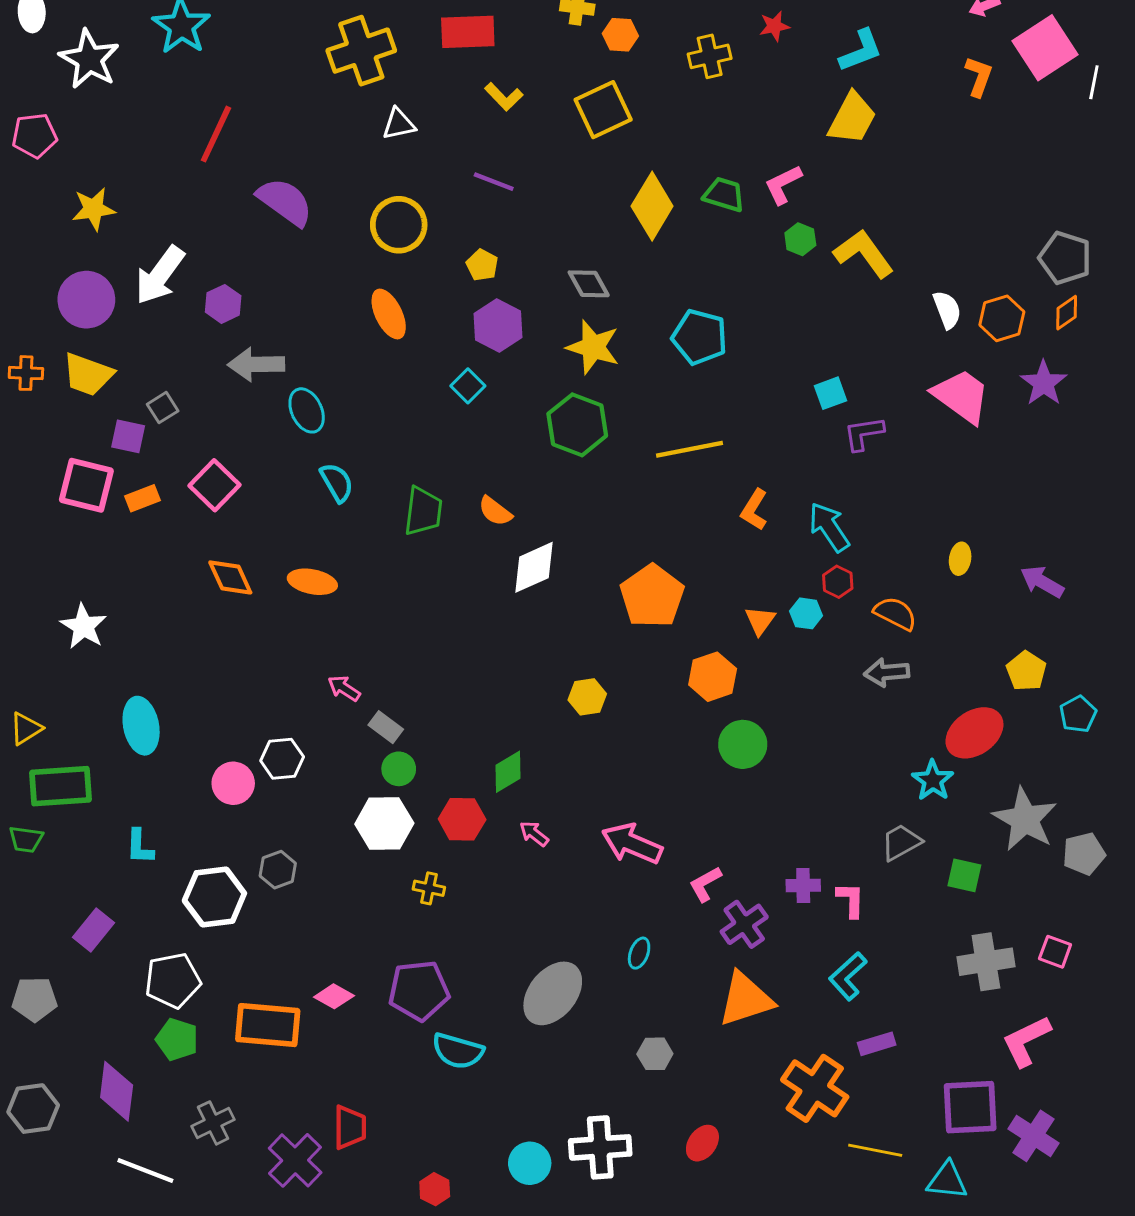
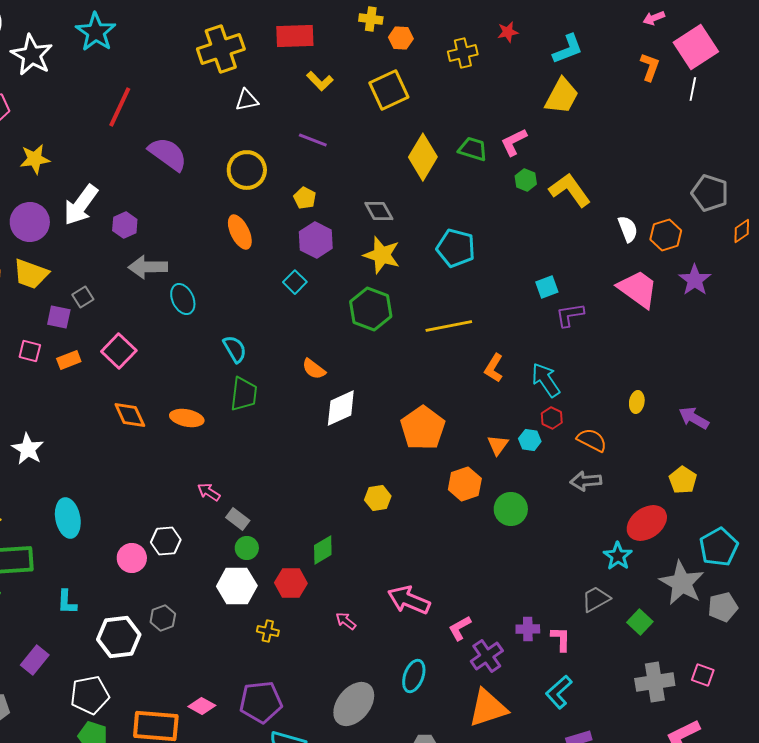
white line: (1094, 82) -> (693, 89), moved
orange diamond: (1067, 313) -> (742, 231), moved
cyan semicircle: (337, 482) -> (235, 349), moved
pink square: (86, 485) -> (30, 351), size x0.6
green trapezoid: (423, 511) -> (244, 394), moved
cyan pentagon: (1078, 714) -> (719, 547), moved, size x1.5
green circle: (743, 744) -> (511, 509), moved
pink arrow: (534, 834) -> (346, 621), moved
green square: (964, 875) -> (640, 622), turned 30
cyan ellipse: (639, 953) -> (414, 676), size x1.5

